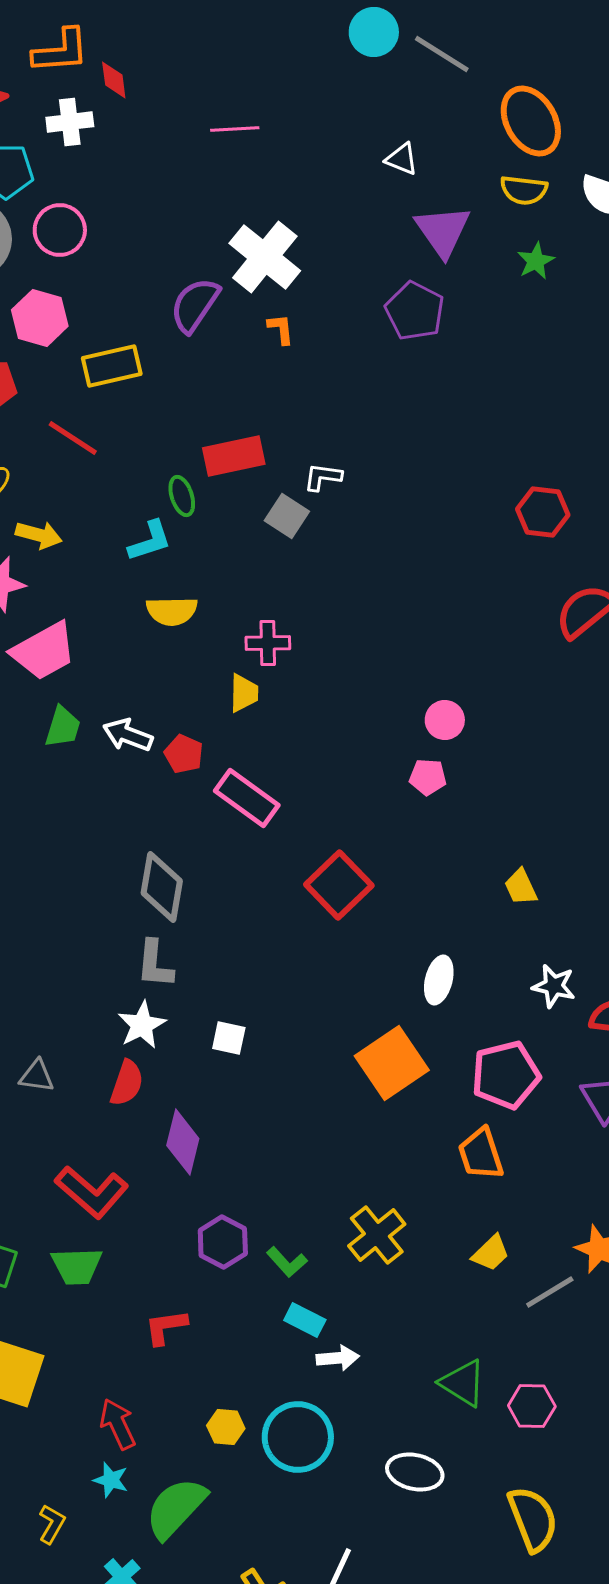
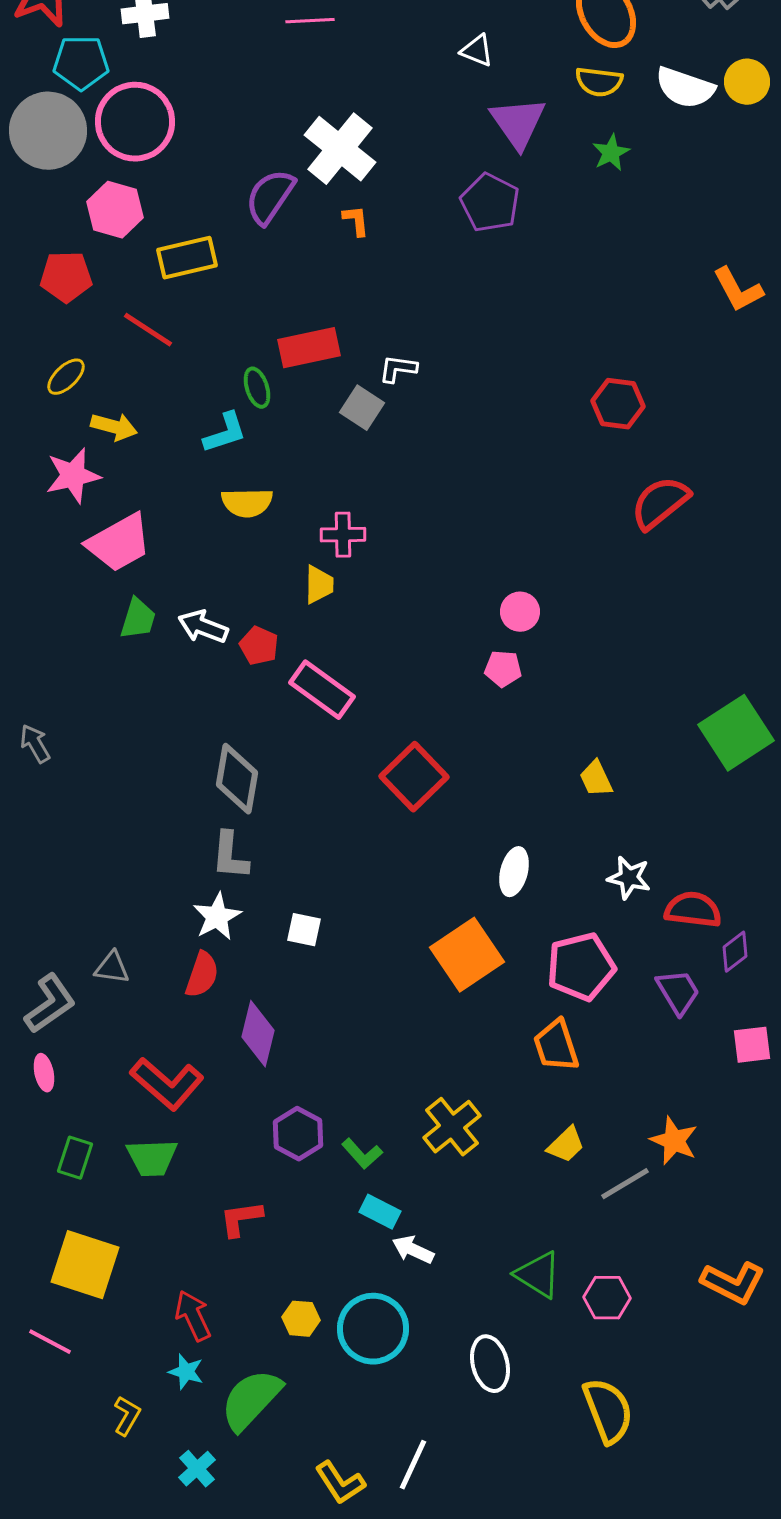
pink circle: (60, 230) -> (135, 122), size x1.5
white arrow: (338, 1358) -> (413, 1250), turned -150
white ellipse: (415, 1472) -> (490, 1364), turned 64

